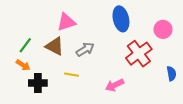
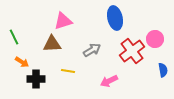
pink circle: (163, 29) -> (155, 39), moved
green line: (25, 45) -> (14, 37), moved, turned -63
brown triangle: (55, 46) -> (52, 44), turned -30
gray arrow: (85, 49) -> (92, 50), moved

